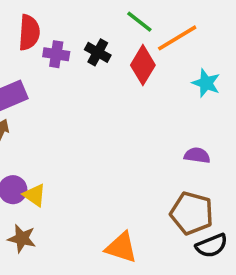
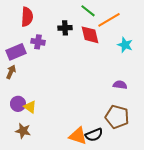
black cross: (98, 52) -> (65, 28), turned -32
purple cross: (56, 54) -> (38, 42), moved
red diamond: (143, 65) -> (90, 35), turned -45
black semicircle: (212, 246) -> (94, 135), moved

